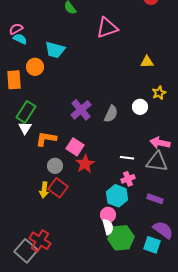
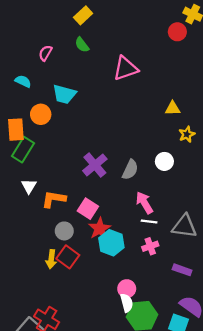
pink semicircle: (16, 29) -> (45, 53), moved, turned -32
yellow star: (159, 93) -> (187, 134), moved
green rectangle: (26, 112) -> (23, 150), moved
pink arrow: (160, 143) -> (144, 203), moved, turned 48
cyan hexagon: (117, 196) -> (111, 243), moved

